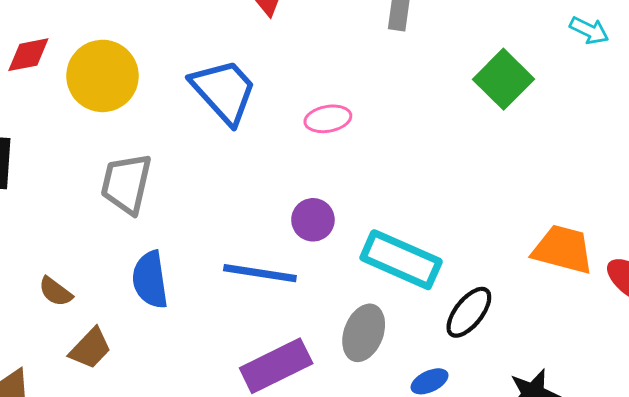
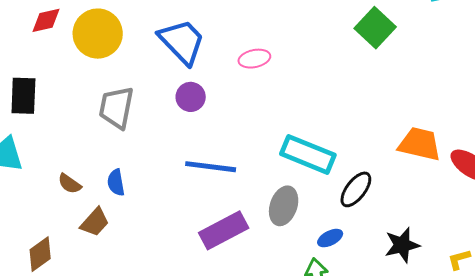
purple circle: (313, 220) -> (191, 97), moved
blue semicircle: (150, 280) -> (116, 182), moved, size x0.7

